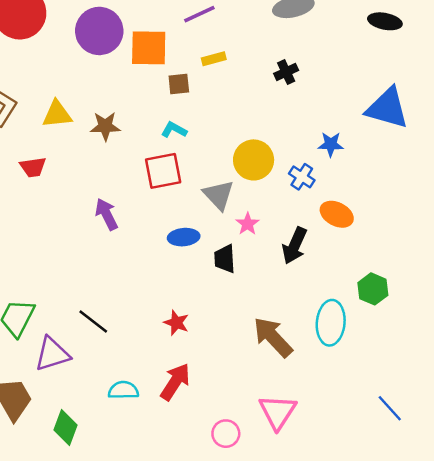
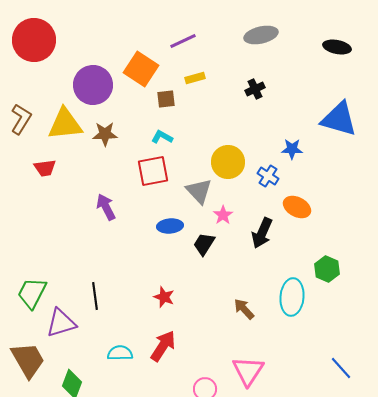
purple circle: (99, 31) -> (93, 85), moved
orange square: (149, 48) -> (141, 69), turned 32
yellow triangle: (57, 114) -> (65, 124), size x1.4
black trapezoid: (225, 259) -> (204, 244), turned 35
black line: (93, 321) -> (95, 296), turned 44
brown arrow: (273, 337) -> (244, 309), size x0.6

